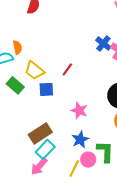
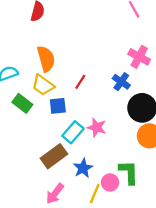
blue cross: (103, 44) -> (121, 82), moved
orange semicircle: (17, 47) -> (46, 59), moved, size x1.6
blue star: (80, 140) -> (83, 168), moved
cyan rectangle: (45, 149) -> (73, 132), moved

